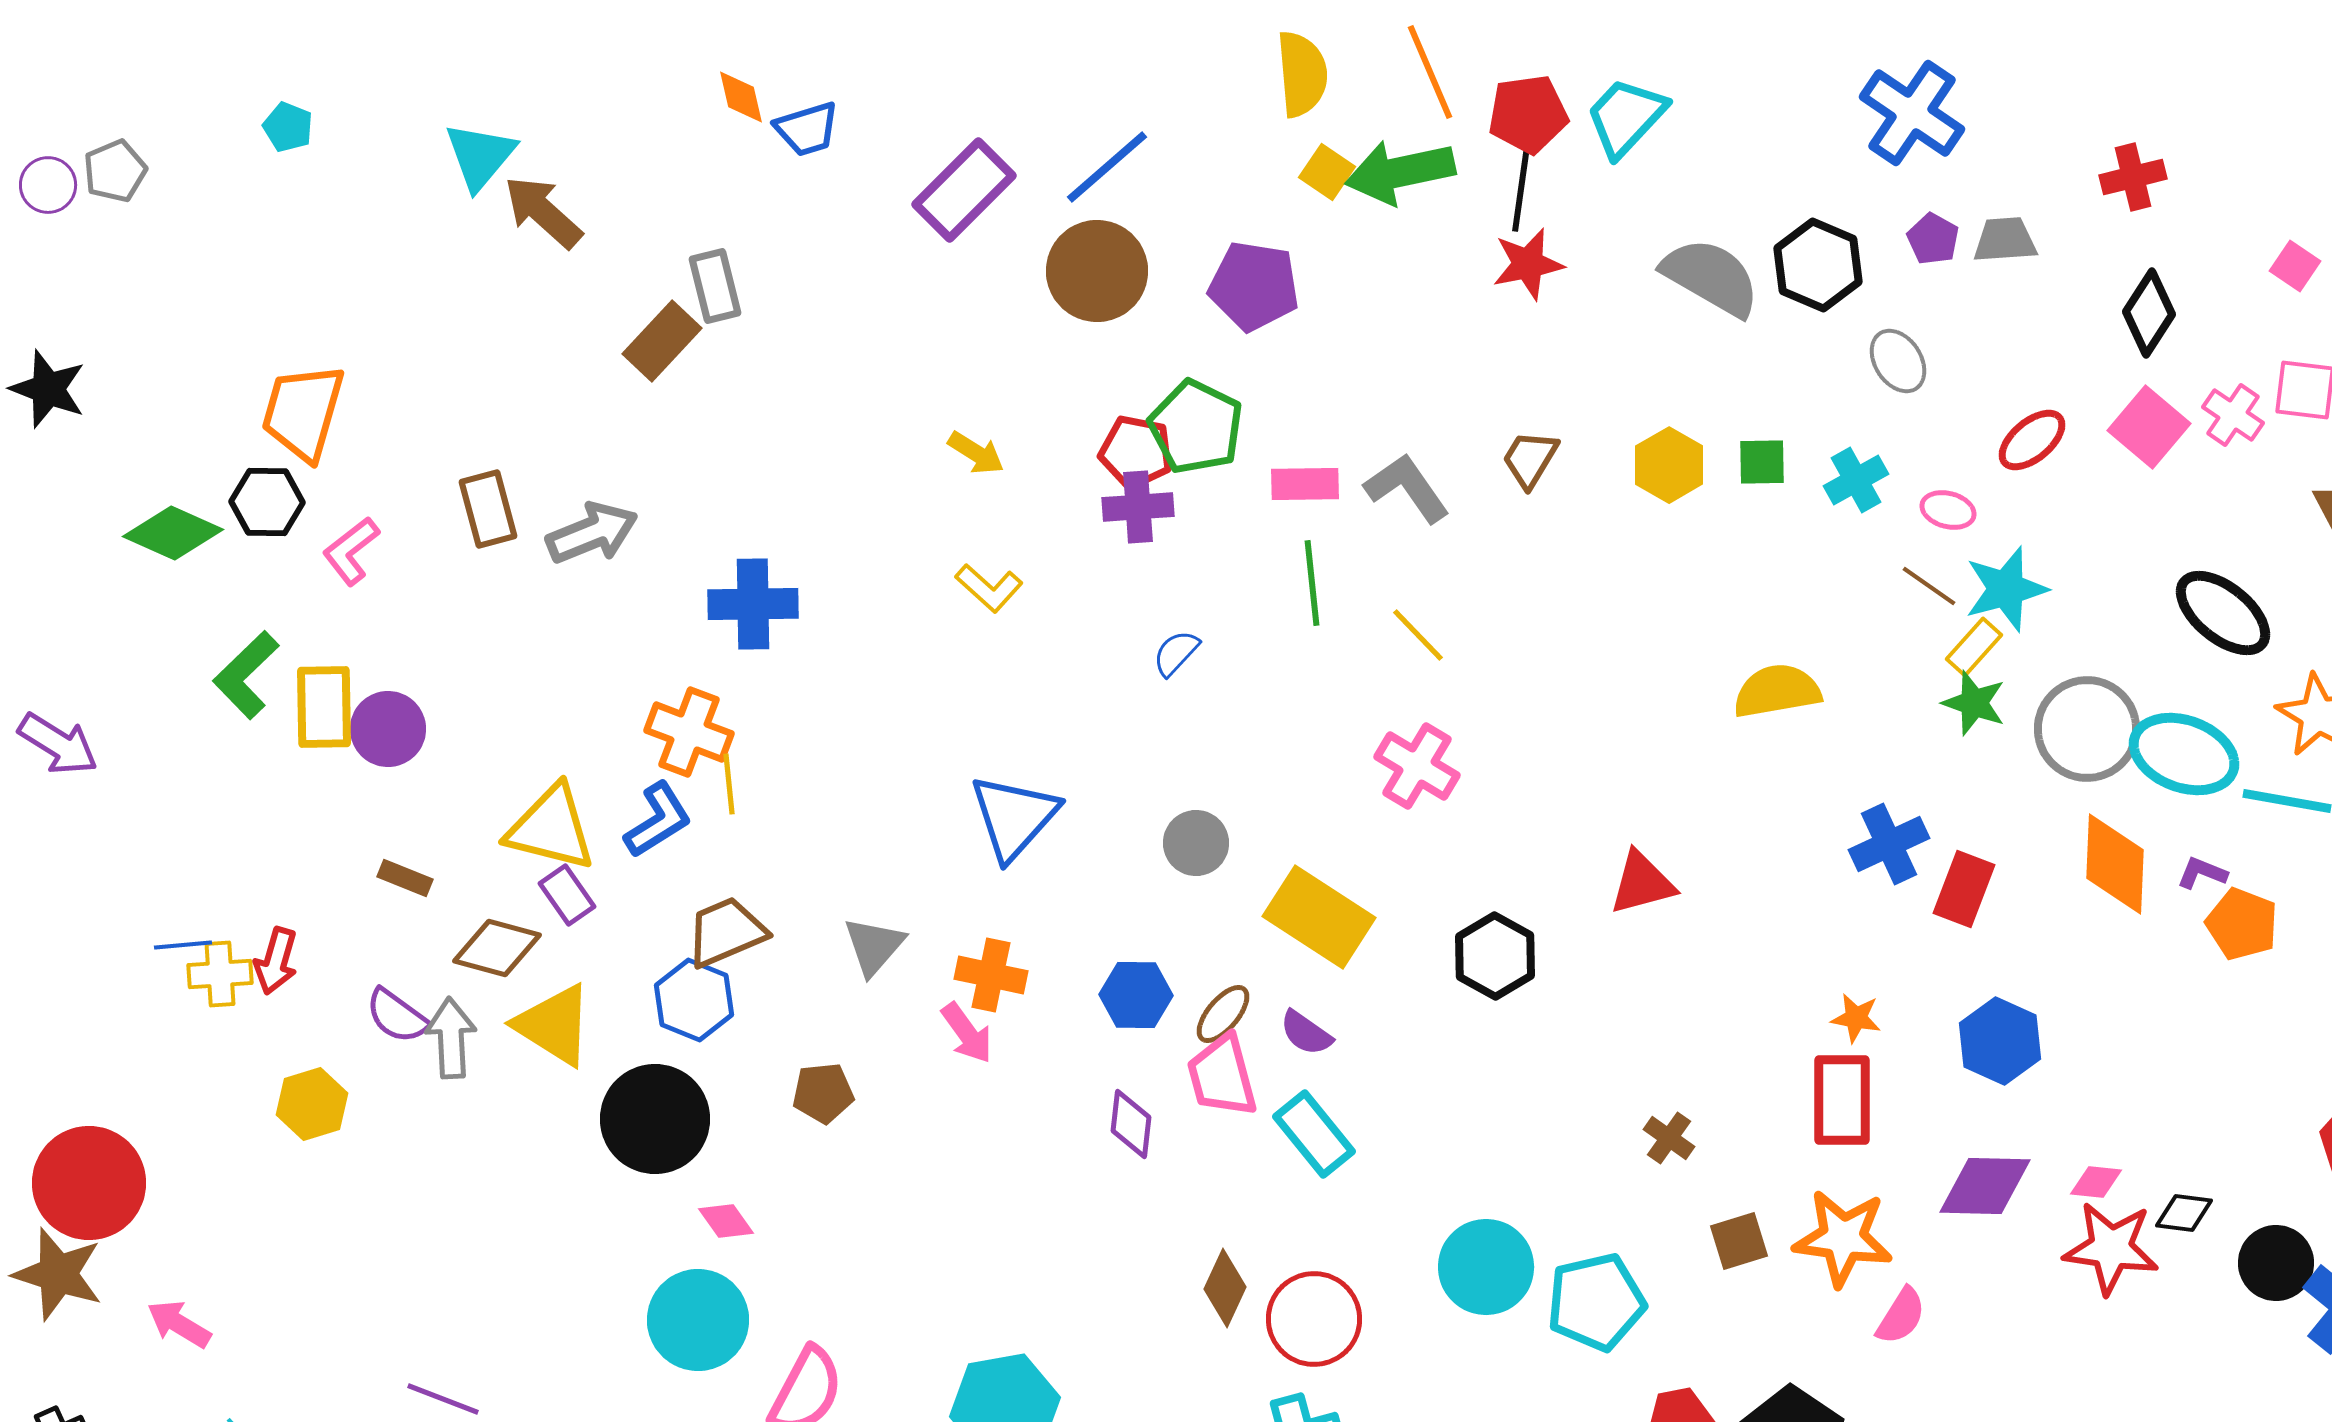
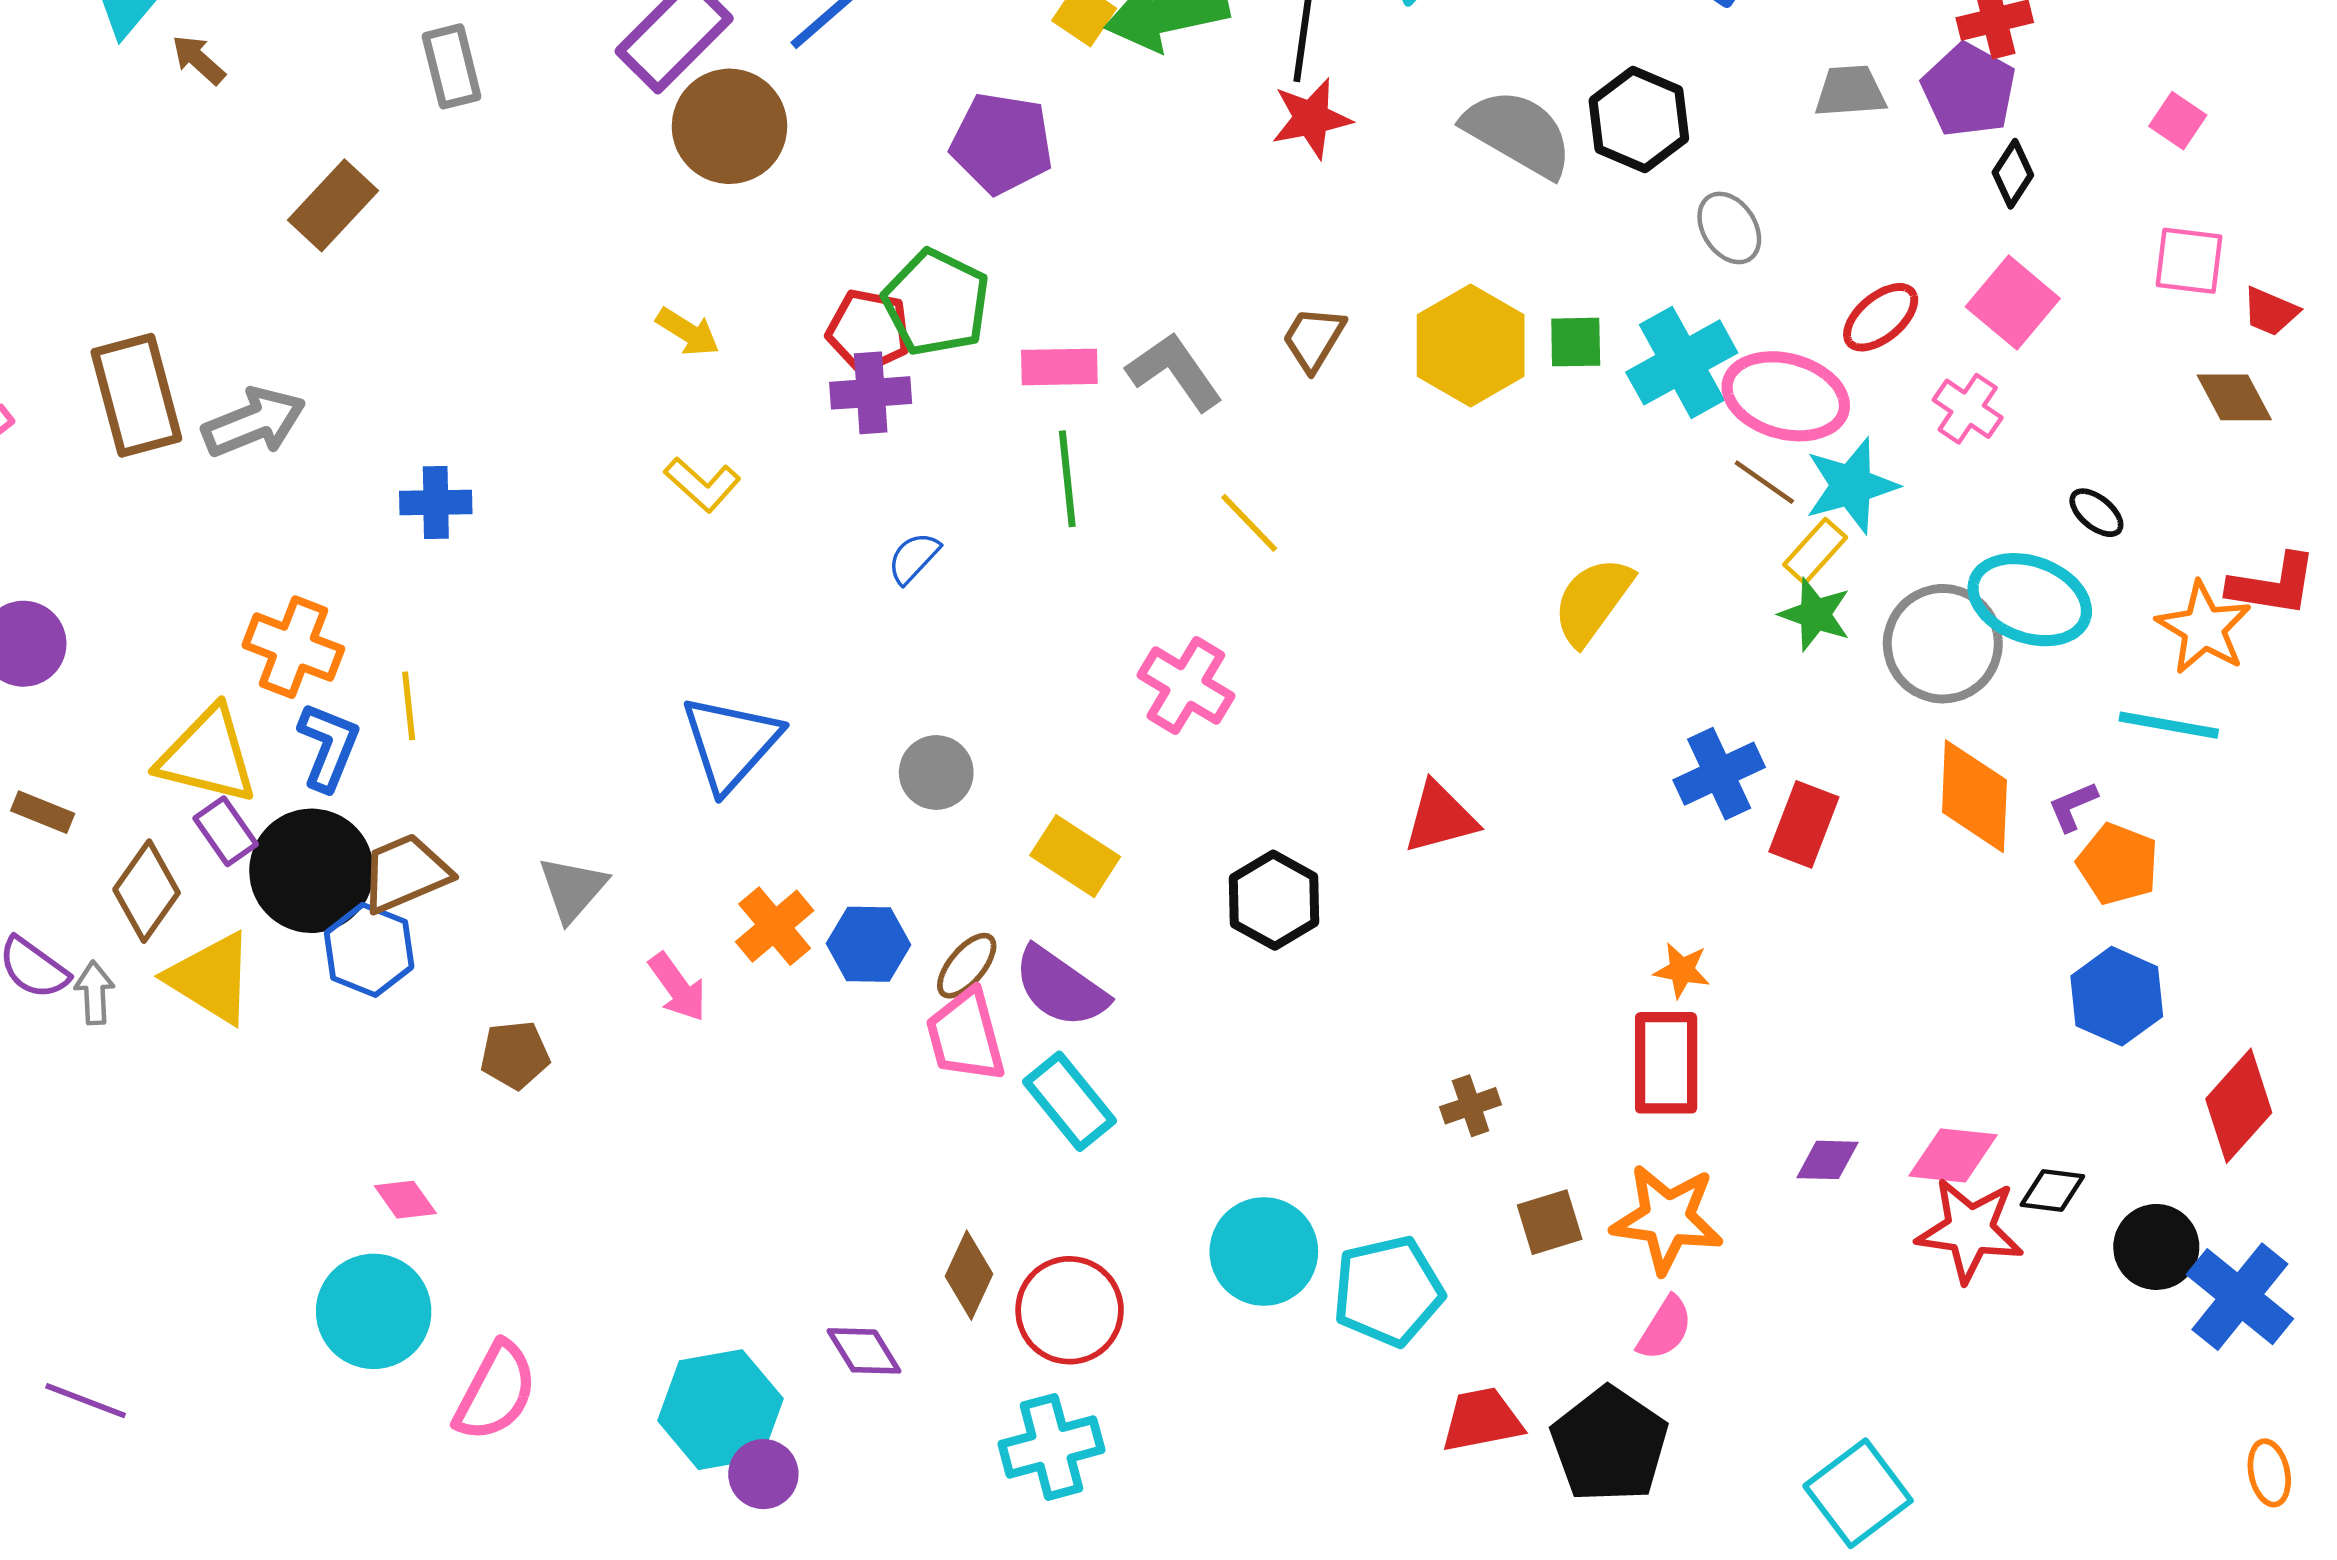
brown arrow: (543, 212) -> (199, 60), size x0.6
purple pentagon: (1933, 239) -> (1969, 90), moved, size x1.6
brown circle: (1097, 271) -> (729, 126), moved
gray rectangle: (715, 286) -> (452, 66), moved
black diamond: (2149, 313) -> (2013, 174), size x0.7
pink cross: (2233, 415) -> (1968, 409), moved
yellow hexagon: (1669, 465) -> (1471, 345), size x1.4
cyan cross: (1856, 480) -> (1682, 362), size x1.5
brown rectangle: (488, 509) -> (136, 395), size x1.4
pink ellipse: (1948, 510) -> (1786, 396), size x2.0
blue cross: (753, 604) -> (436, 503), size x0.7
black ellipse: (2223, 613) -> (2096, 513), size x0.5
yellow line: (1418, 635) -> (1249, 523), moved
yellow semicircle: (1777, 691) -> (1593, 601), turned -44
orange cross: (689, 732) -> (293, 647), moved
cyan ellipse: (2184, 754) -> (2030, 600), moved
blue L-shape: (658, 820) -> (328, 747), turned -36
purple L-shape: (2202, 873) -> (2073, 806), turned -45
yellow rectangle: (1319, 917) -> (1075, 856), size x0.7
brown diamond: (497, 948) -> (147, 891), turned -70
orange cross: (991, 975) -> (775, 926), moved, turned 38
purple semicircle: (1306, 1033) -> (1060, 987), size x1.6
gray arrow: (451, 1038) -> (95, 993), size x0.7
blue hexagon: (2000, 1041) -> (2117, 996), moved
black circle: (655, 1119) -> (311, 871), moved
purple diamond: (1131, 1124) -> (864, 1351), moved, turned -38
brown cross: (1669, 1138) -> (1471, 1106), turned 36
pink diamond: (2096, 1182) -> (1953, 1155), size x1.5
purple diamond: (1985, 1186) -> (1828, 1160), size x0.6
pink semicircle: (1901, 1316) -> (1665, 1328), moved

